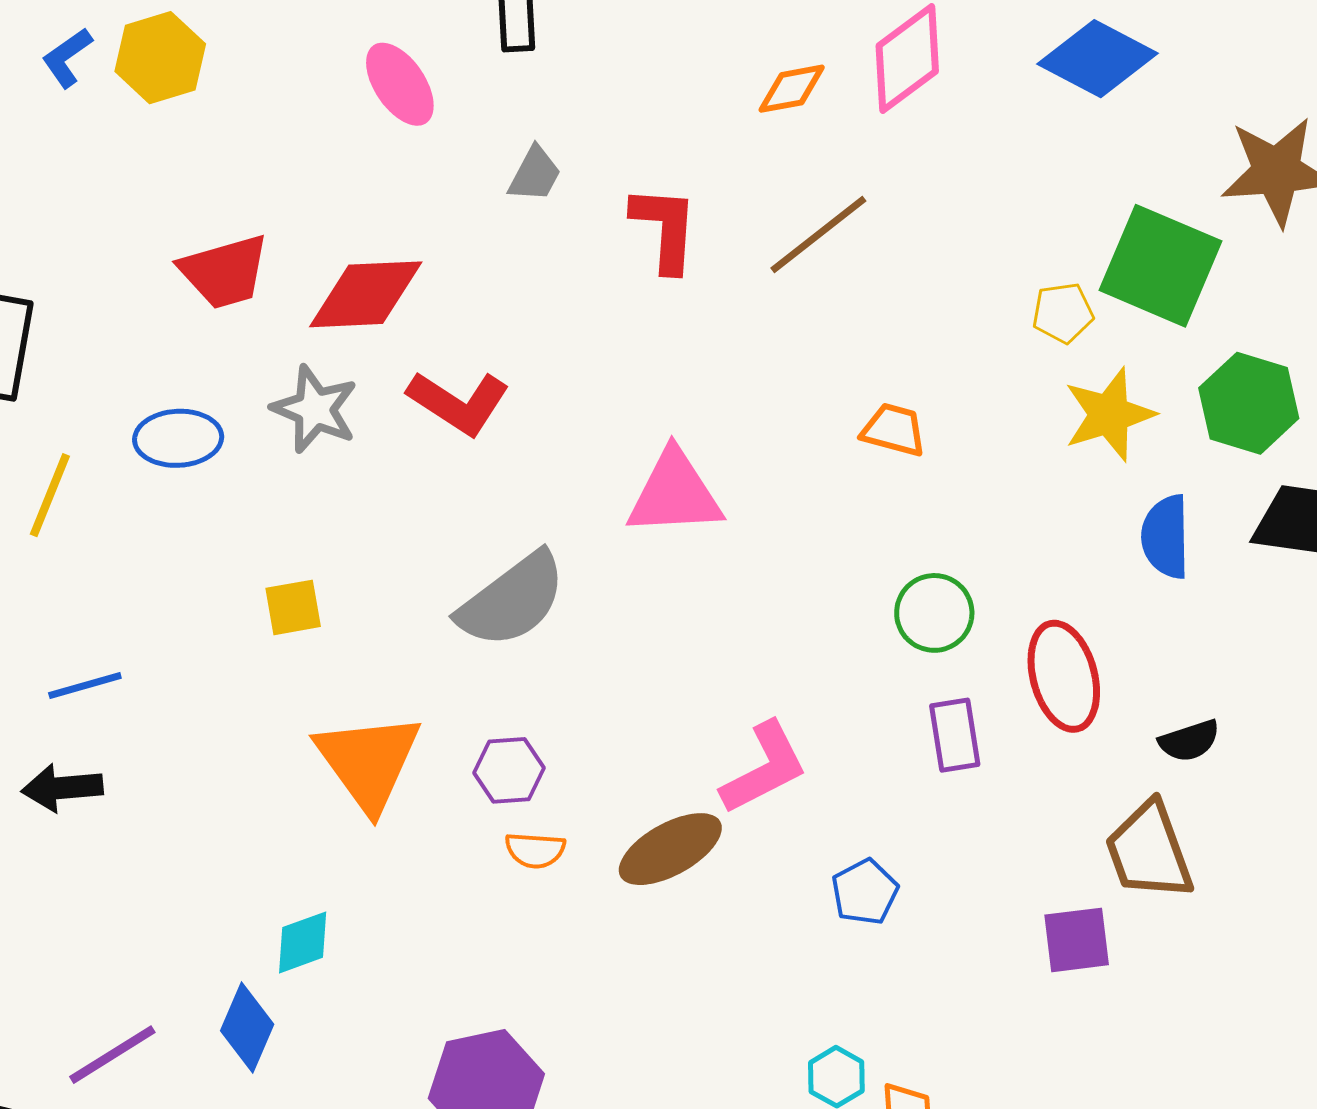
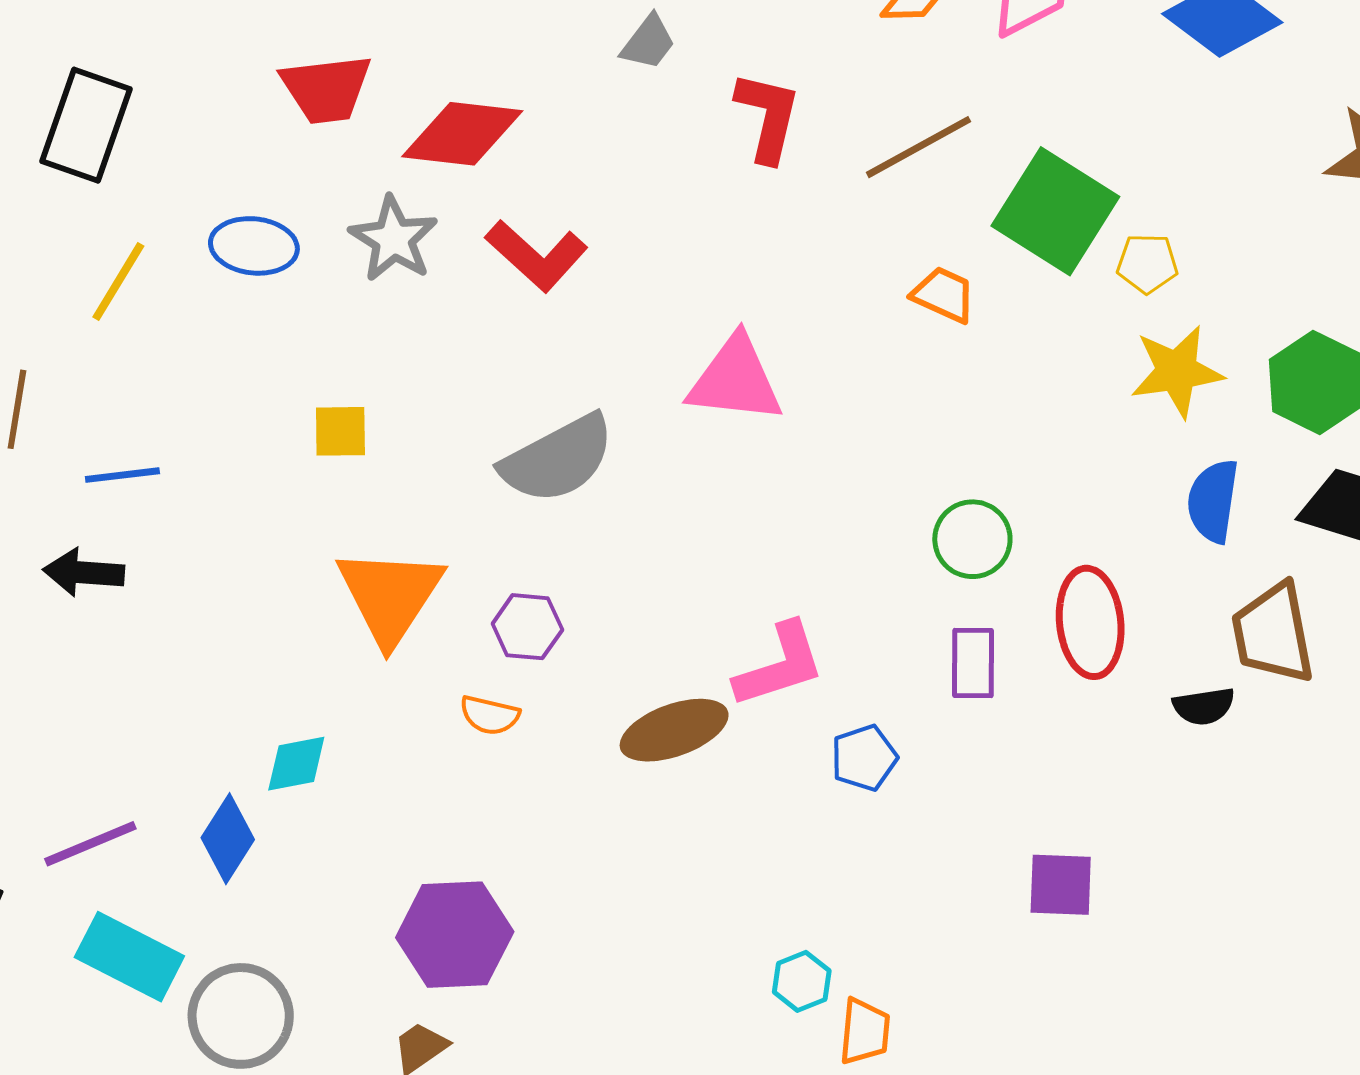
green square: (1160, 266) -> (1055, 211), moved
orange trapezoid: (894, 430) -> (944, 295), moved
orange semicircle: (535, 850) -> (490, 715), moved
brown trapezoid: (1149, 851) -> (1273, 633), moved
blue pentagon: (865, 892) -> (864, 758), moved

